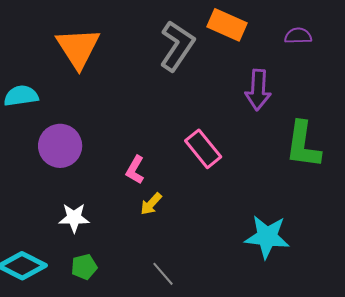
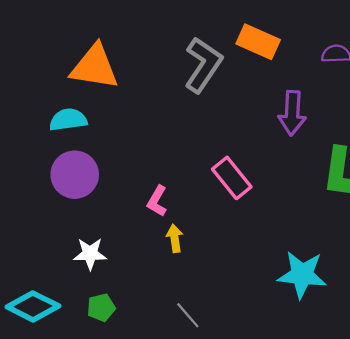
orange triangle: (78, 48) -> (94, 67), turned -48
cyan semicircle: (21, 96) -> (68, 120), moved
yellow arrow: (151, 204) -> (175, 238), turned 130

